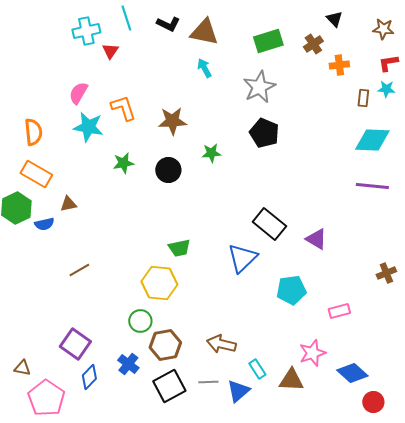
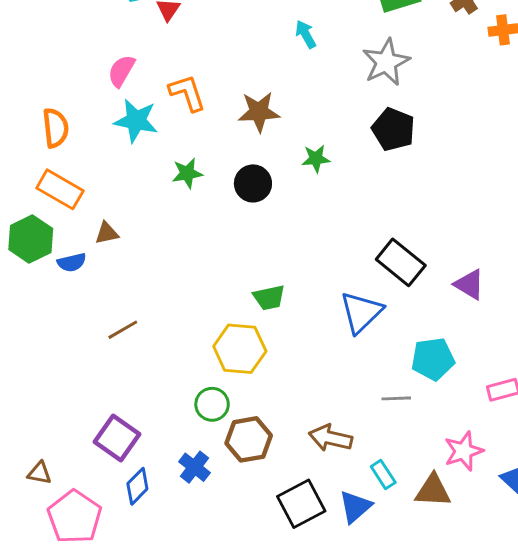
gray line: (208, 382) -> (396, 398), moved
black square: (169, 386) -> (301, 504), moved

